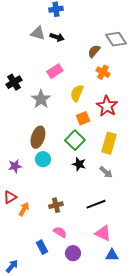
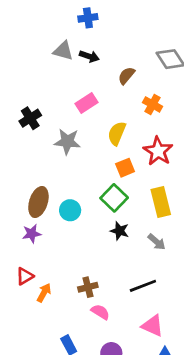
brown semicircle: (94, 51) -> (126, 76), moved
gray star: (41, 99) -> (67, 142), turned -30
brown ellipse: (38, 137) -> (38, 202), moved
yellow rectangle: (109, 143) -> (161, 202), turned -30
cyan circle: (43, 159) -> (70, 210), moved
pink semicircle: (60, 232) -> (100, 312), moved

